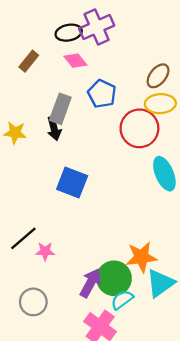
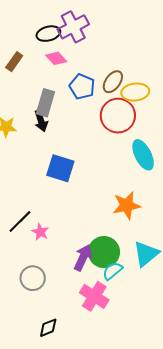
brown ellipse: (158, 76) -> (113, 82), moved
pink star: (45, 251) -> (40, 232), turned 30
orange star: (141, 257) -> (127, 205), moved

